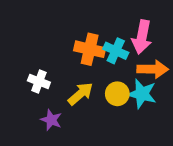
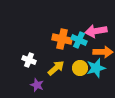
pink arrow: (142, 37) -> (96, 31), turned 70
cyan star: (142, 94) -> (96, 68), turned -30

